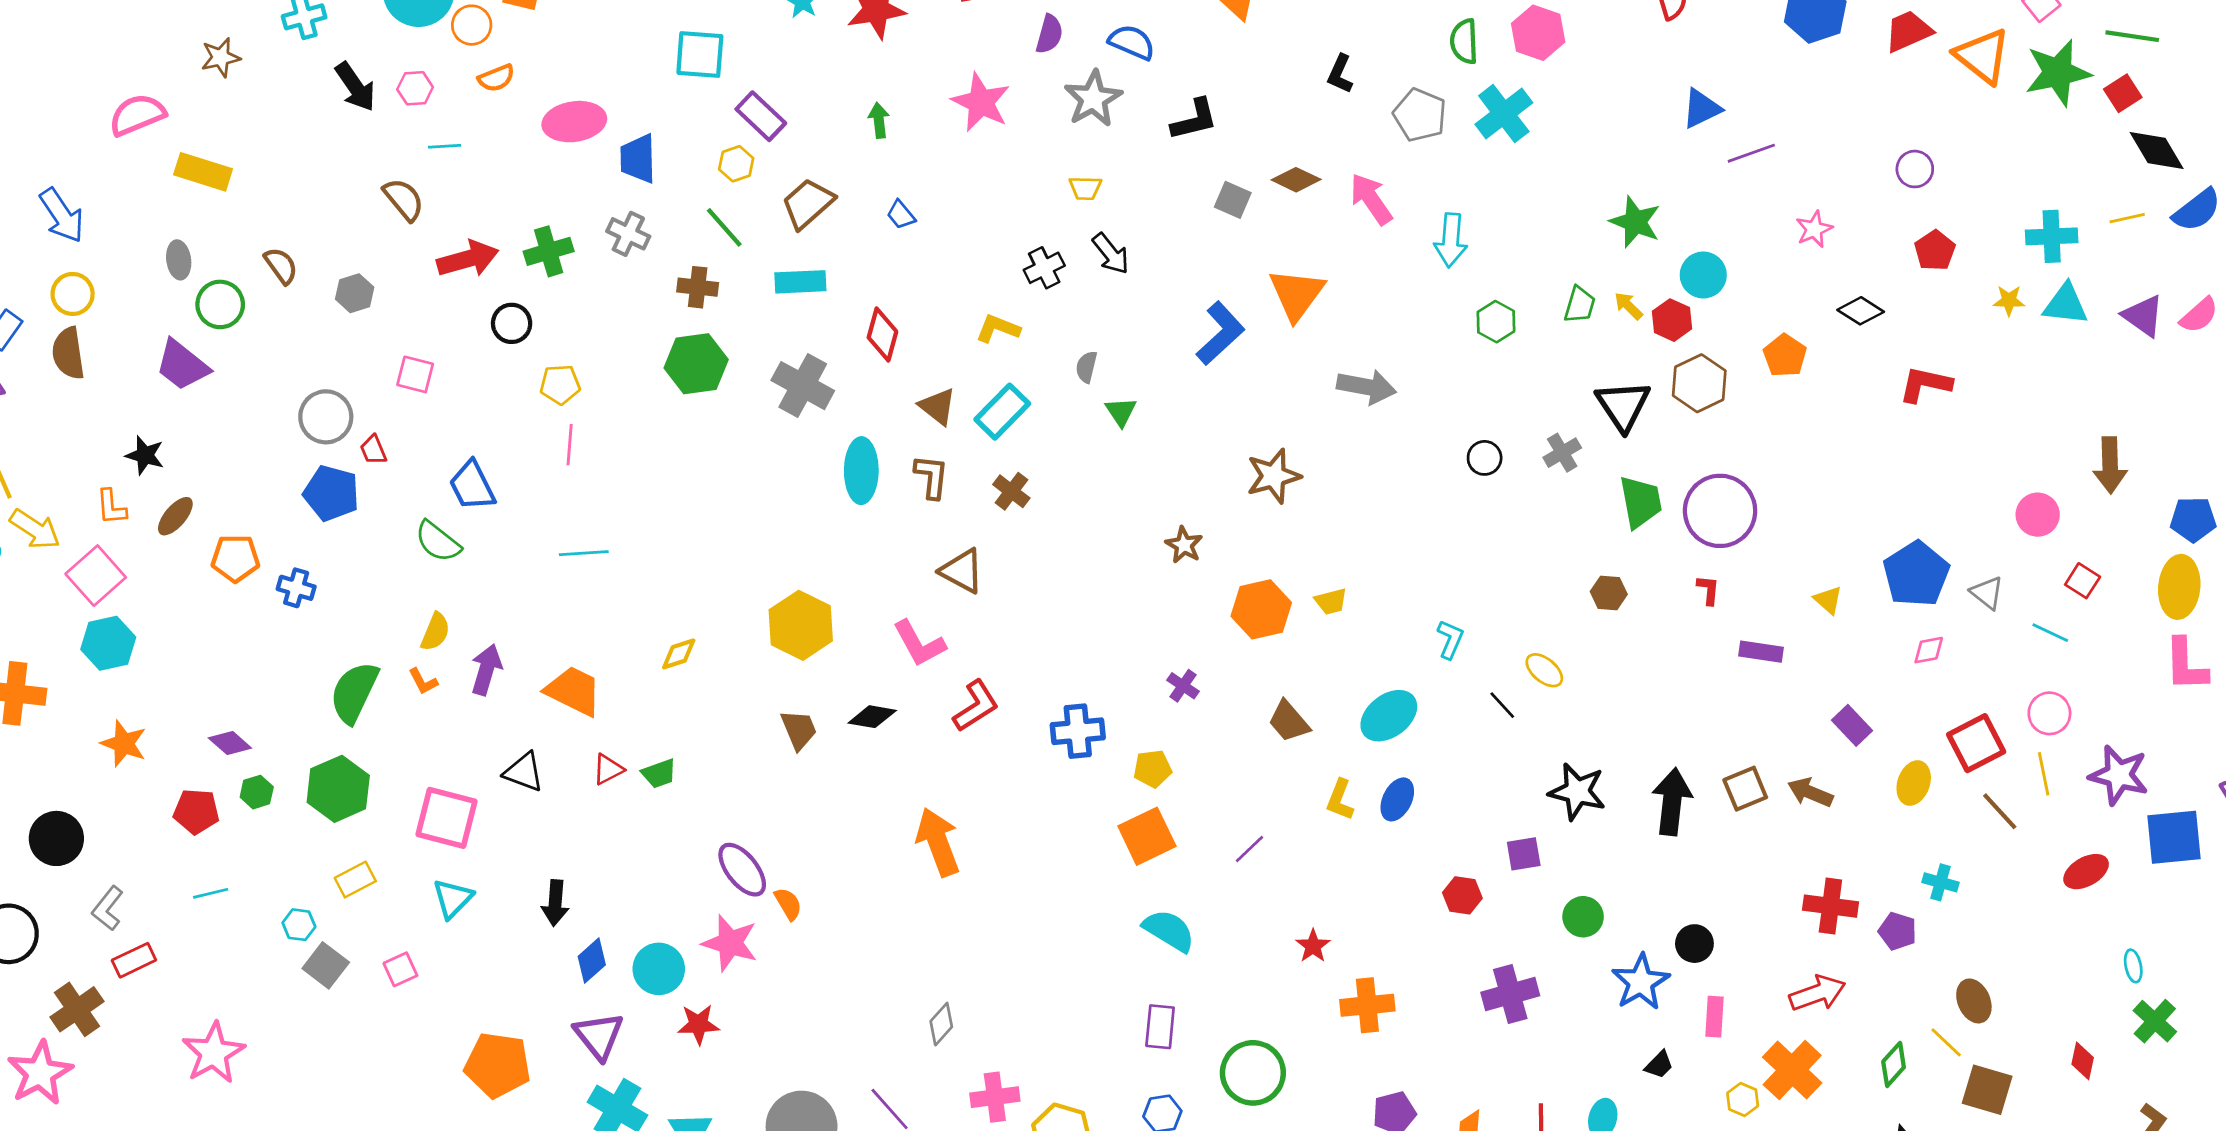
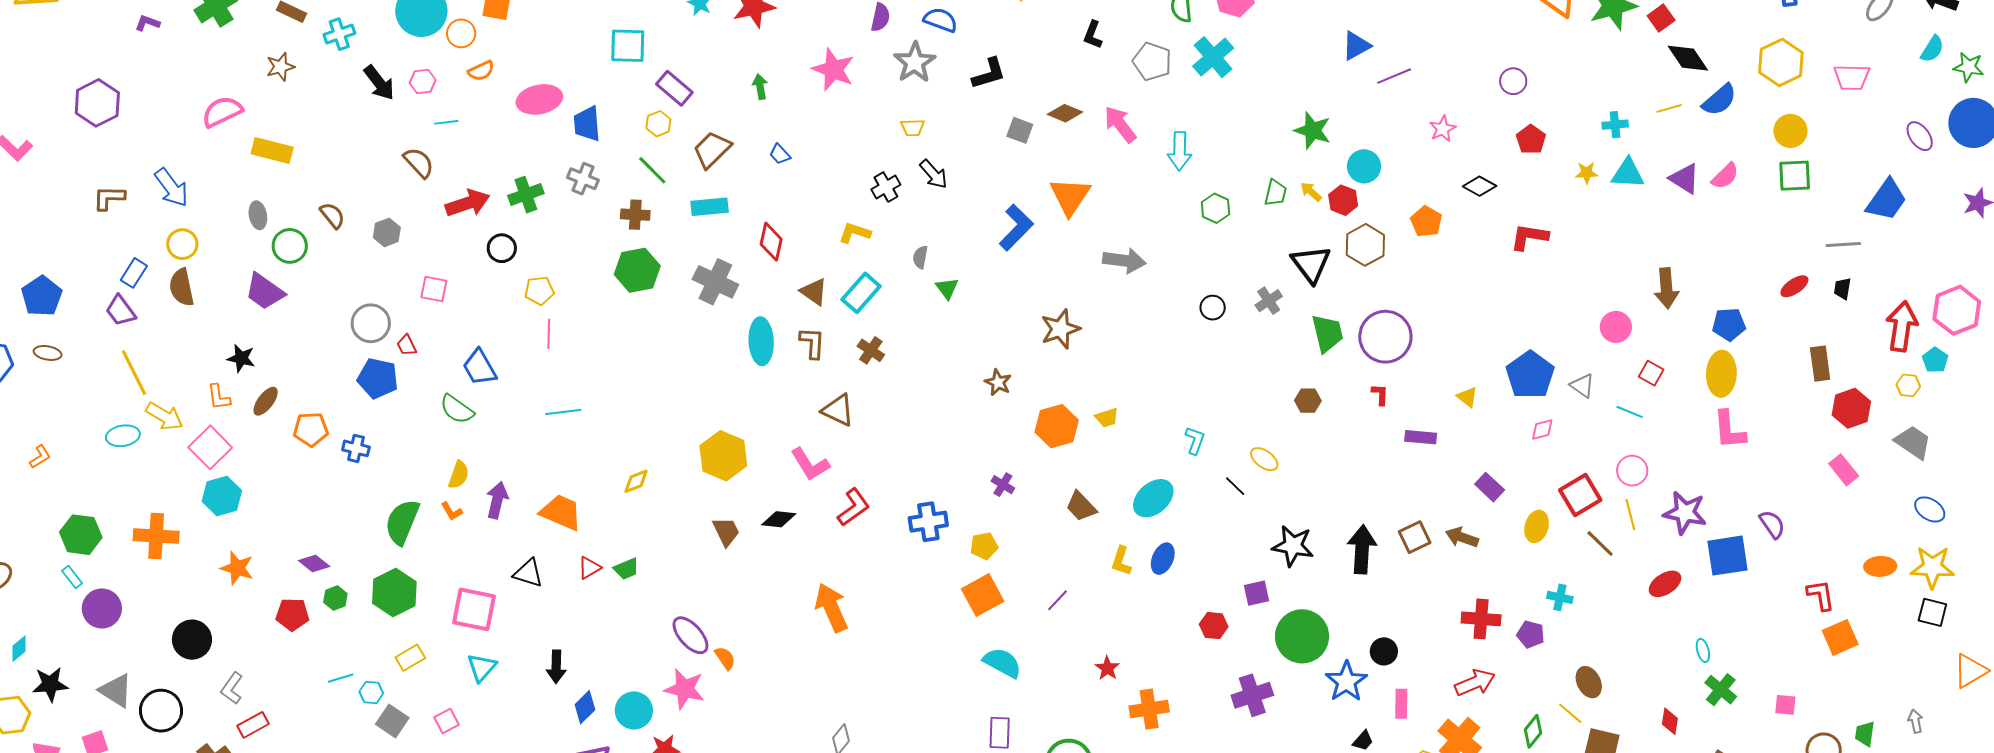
cyan cross: (2052, 236) -> (1615, 125), size x0.7
cyan line: (211, 893) -> (341, 678), moved
green circle: (1583, 917) -> (1302, 636), size x1.8

